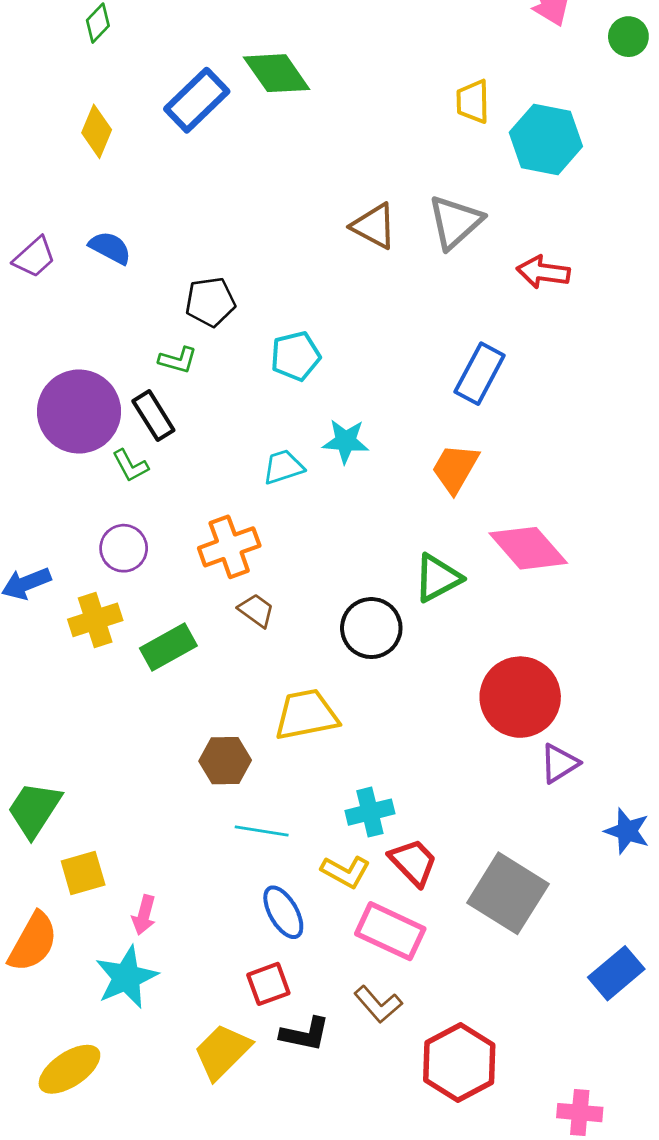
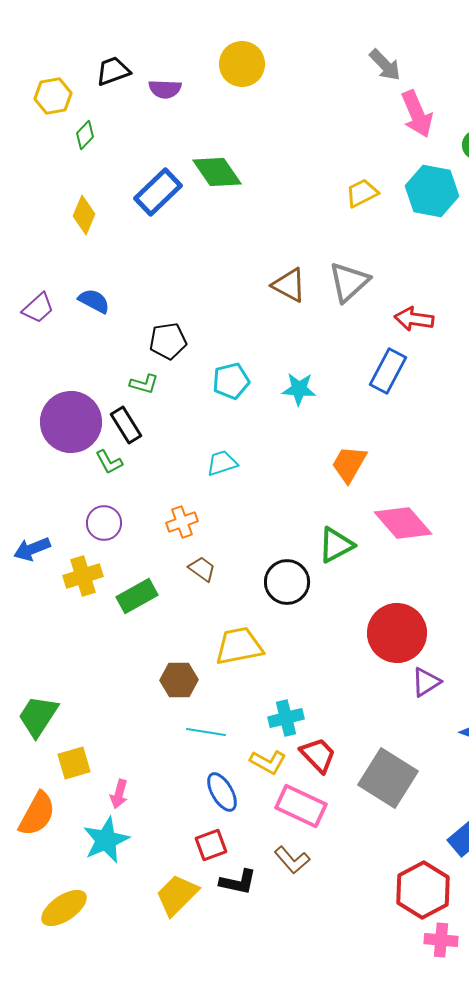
yellow trapezoid: (473, 102) -> (362, 193), turned 64
cyan hexagon: (546, 139) -> (432, 191), moved
blue rectangle: (480, 374) -> (388, 371), moved
cyan star: (346, 441) -> (299, 389), moved
orange cross: (229, 547) -> (182, 522), size x0.7
red hexagon: (459, 1062) -> (423, 890), moved

